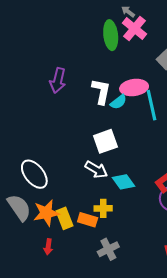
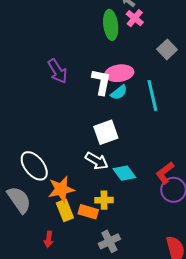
pink cross: (135, 28) -> (135, 18), size x0.7
purple arrow: (58, 81) -> (58, 71), turned -45
pink ellipse: (134, 88) -> (119, 73), moved
orange star: (46, 213) -> (61, 189), moved

